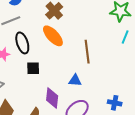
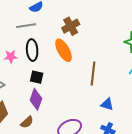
blue triangle: (75, 80) -> (107, 104), moved
purple diamond: (52, 98) -> (36, 99), moved

